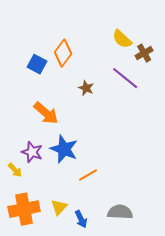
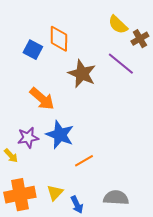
orange diamond: (63, 53) -> (59, 39), turned -36
brown star: (86, 88) -> (82, 74), size x1.8
purple star: (32, 152) -> (28, 138), turned -30

